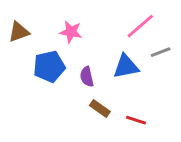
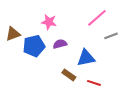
brown triangle: (19, 32) -> (13, 34), moved
blue triangle: (126, 67) -> (86, 58), moved
purple semicircle: (87, 77) -> (60, 44), moved, turned 88

